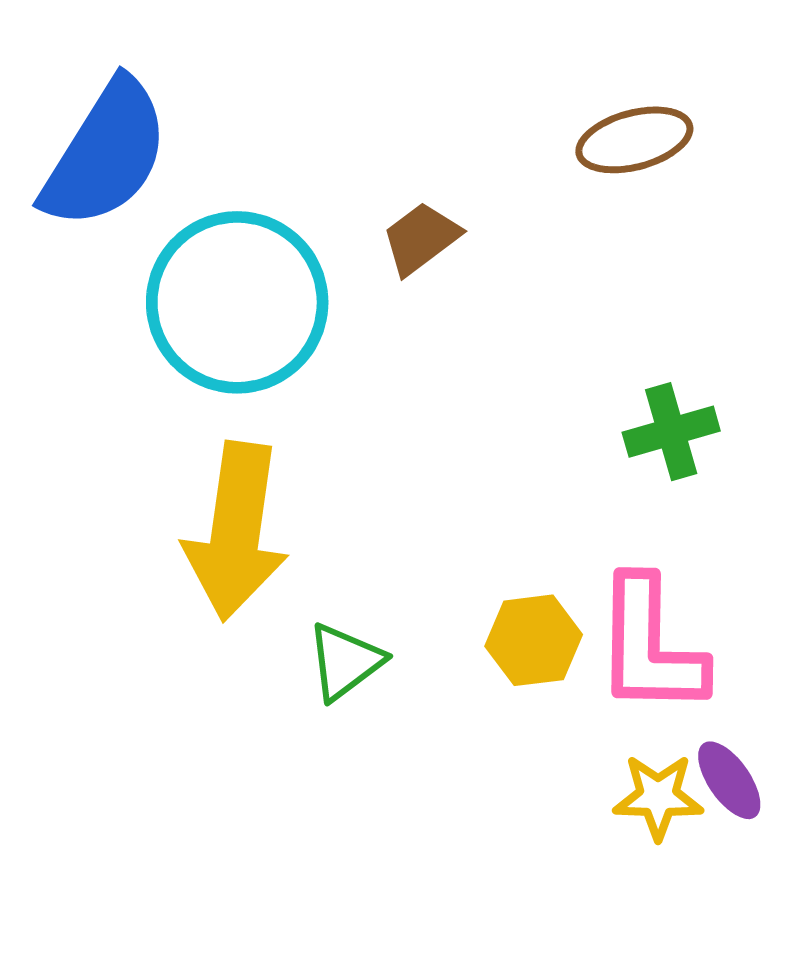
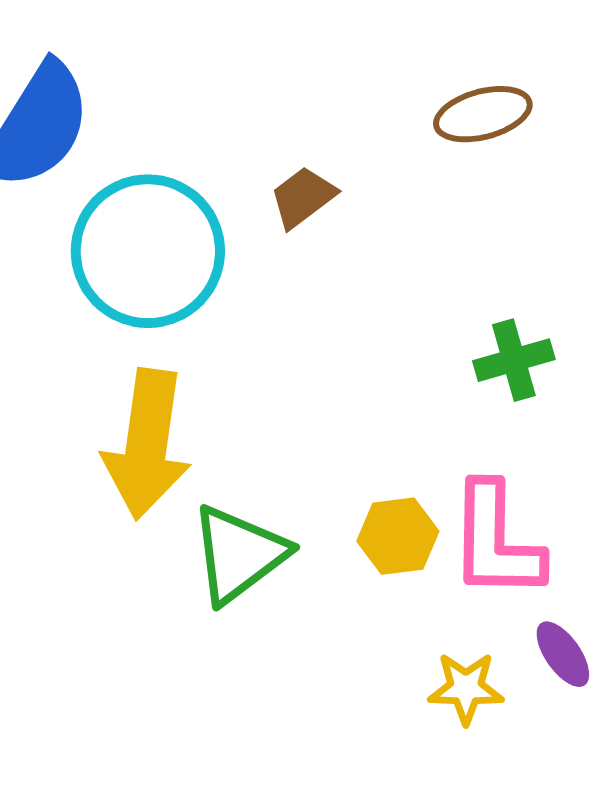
green triangle: (345, 662) -> (239, 554), size x1.5
yellow star: (658, 797) -> (466, 688), moved

